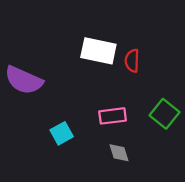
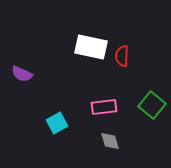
purple semicircle: (24, 80) -> (22, 74), size x0.6

